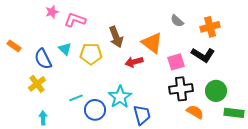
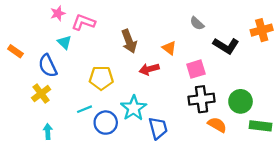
orange cross: (210, 27) -> (262, 30), moved
orange triangle: (152, 43) -> (169, 48), size x0.6
cyan triangle: (65, 49) -> (64, 42), moved
yellow pentagon: (91, 54) -> (101, 78), moved
black L-shape: (203, 55) -> (226, 46), moved

